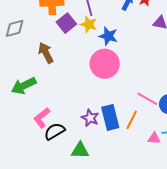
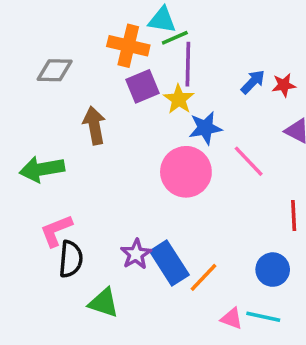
blue star: (108, 36) -> (205, 128), turned 30
pink line: (147, 99) -> (249, 161), moved
blue rectangle: (110, 117) -> (169, 263), turned -35
black semicircle: (55, 131) -> (71, 259), turned 110

